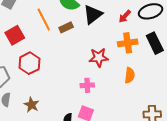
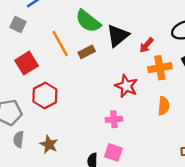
red arrow: (125, 16) -> (146, 45), moved
red star: (99, 57) -> (126, 86), turned 30

